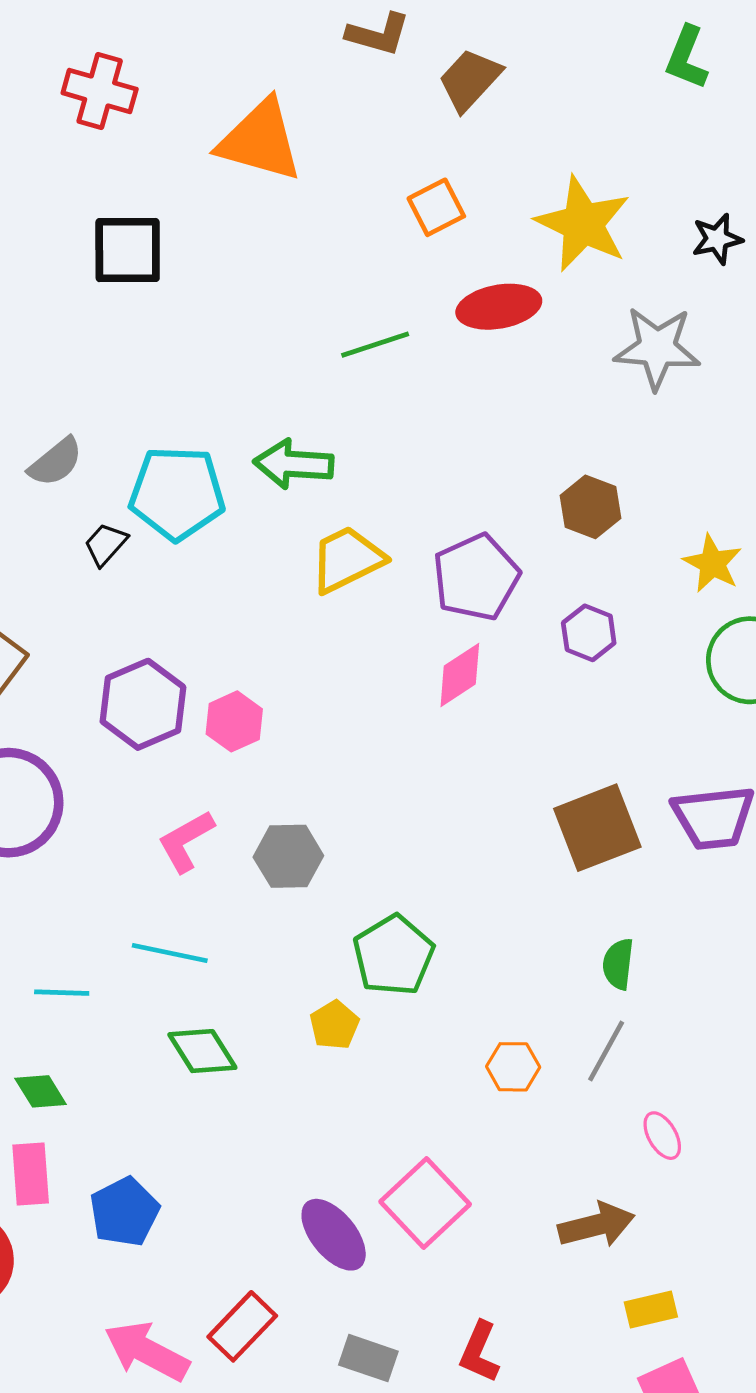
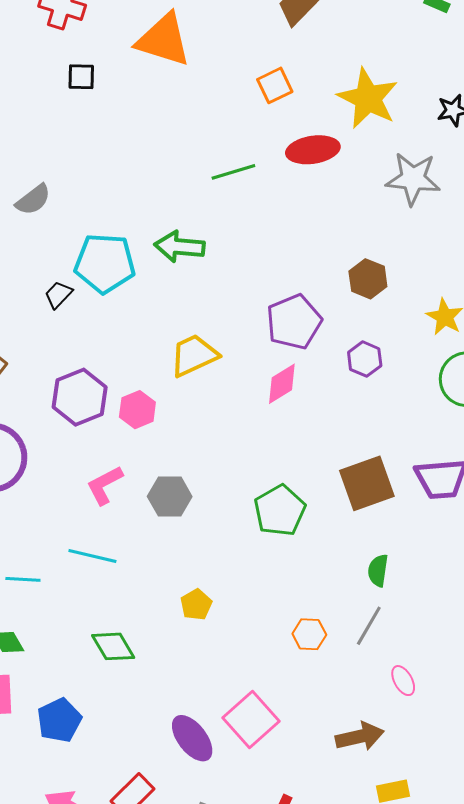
black square: (128, 250) -> (81, 77), moved, size x0.6
gray semicircle: (56, 462) -> (33, 200), moved
yellow trapezoid: (347, 559) -> (194, 355), moved
green pentagon: (393, 955) -> (280, 510), moved
green diamond: (202, 1051) -> (113, 646), moved

